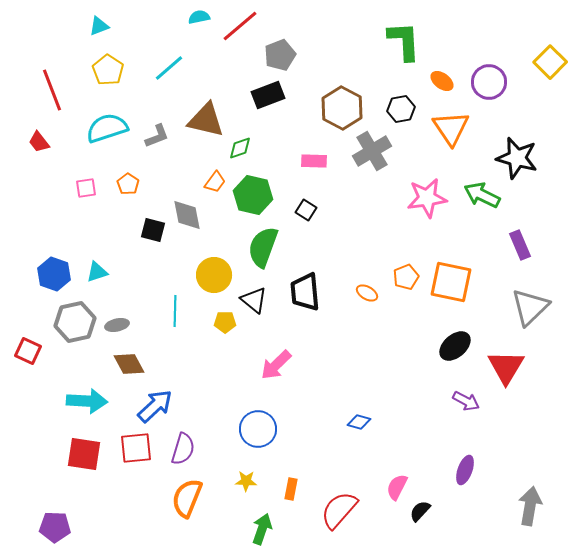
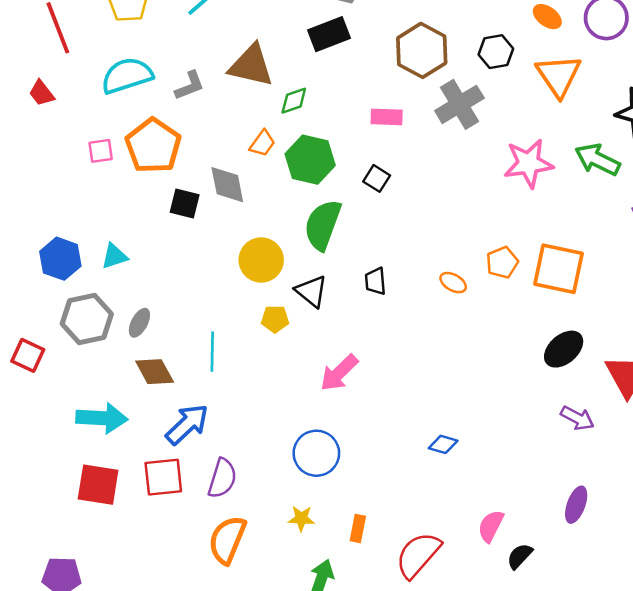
orange pentagon: (128, 184) -> (153, 146), size x2.0
black trapezoid: (305, 292) -> (375, 281), size x0.6
cyan line: (175, 311) -> (212, 352), moved
gray ellipse: (117, 325) -> (139, 323), turned -50

